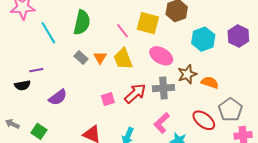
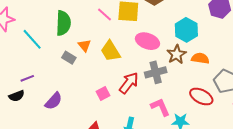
pink line: (123, 31) -> (105, 15), moved
cyan hexagon: (203, 39) -> (186, 30), moved
orange triangle: (100, 58) -> (84, 45), moved
pink L-shape: (162, 123) -> (160, 107), turned 120

